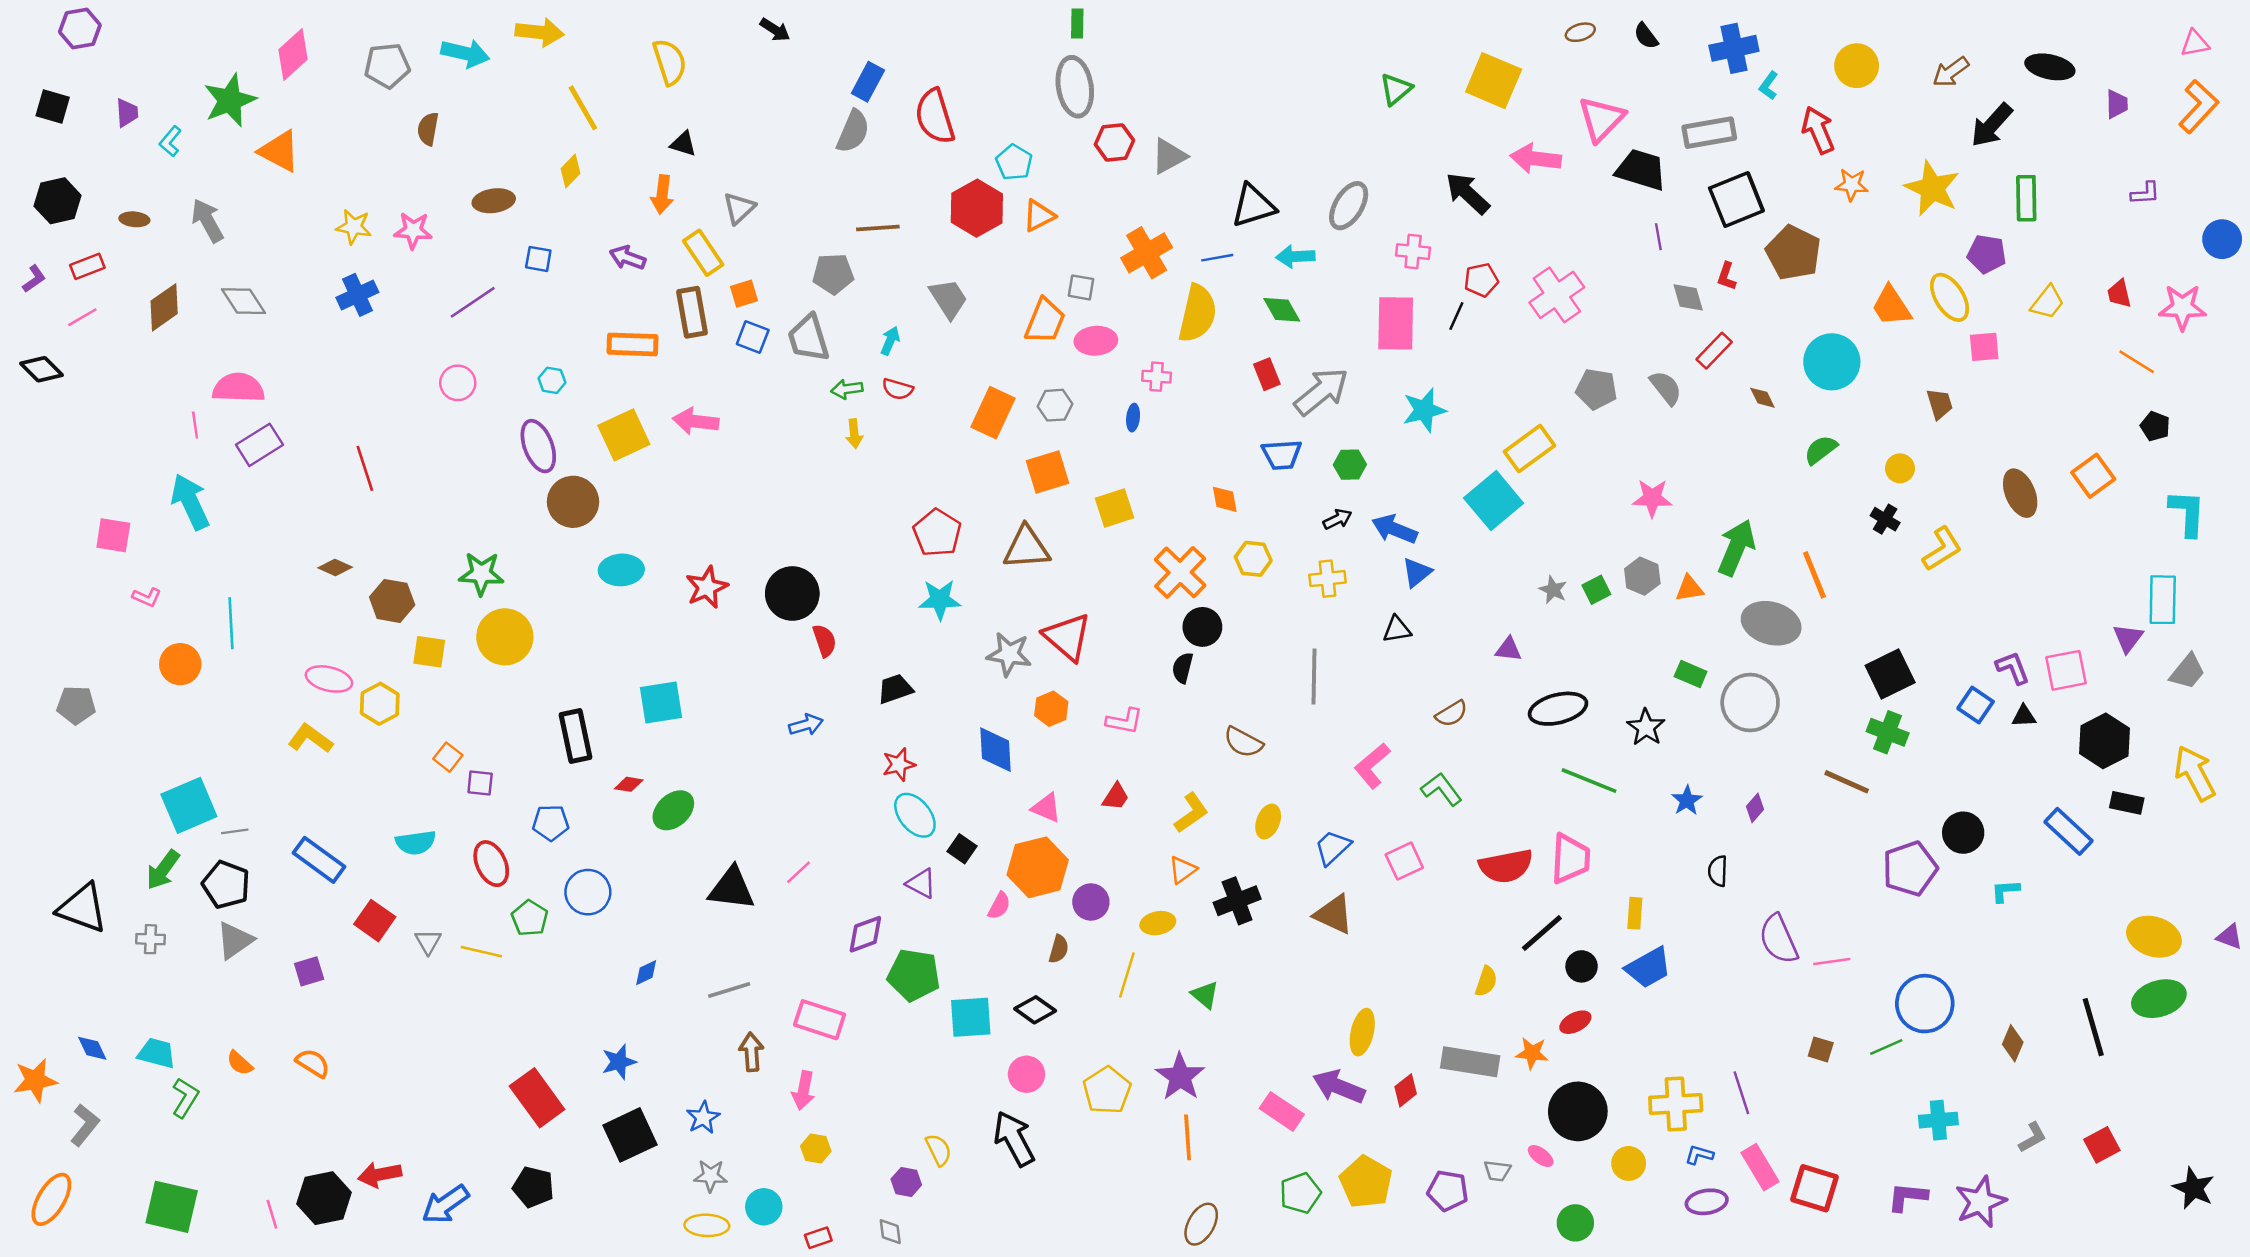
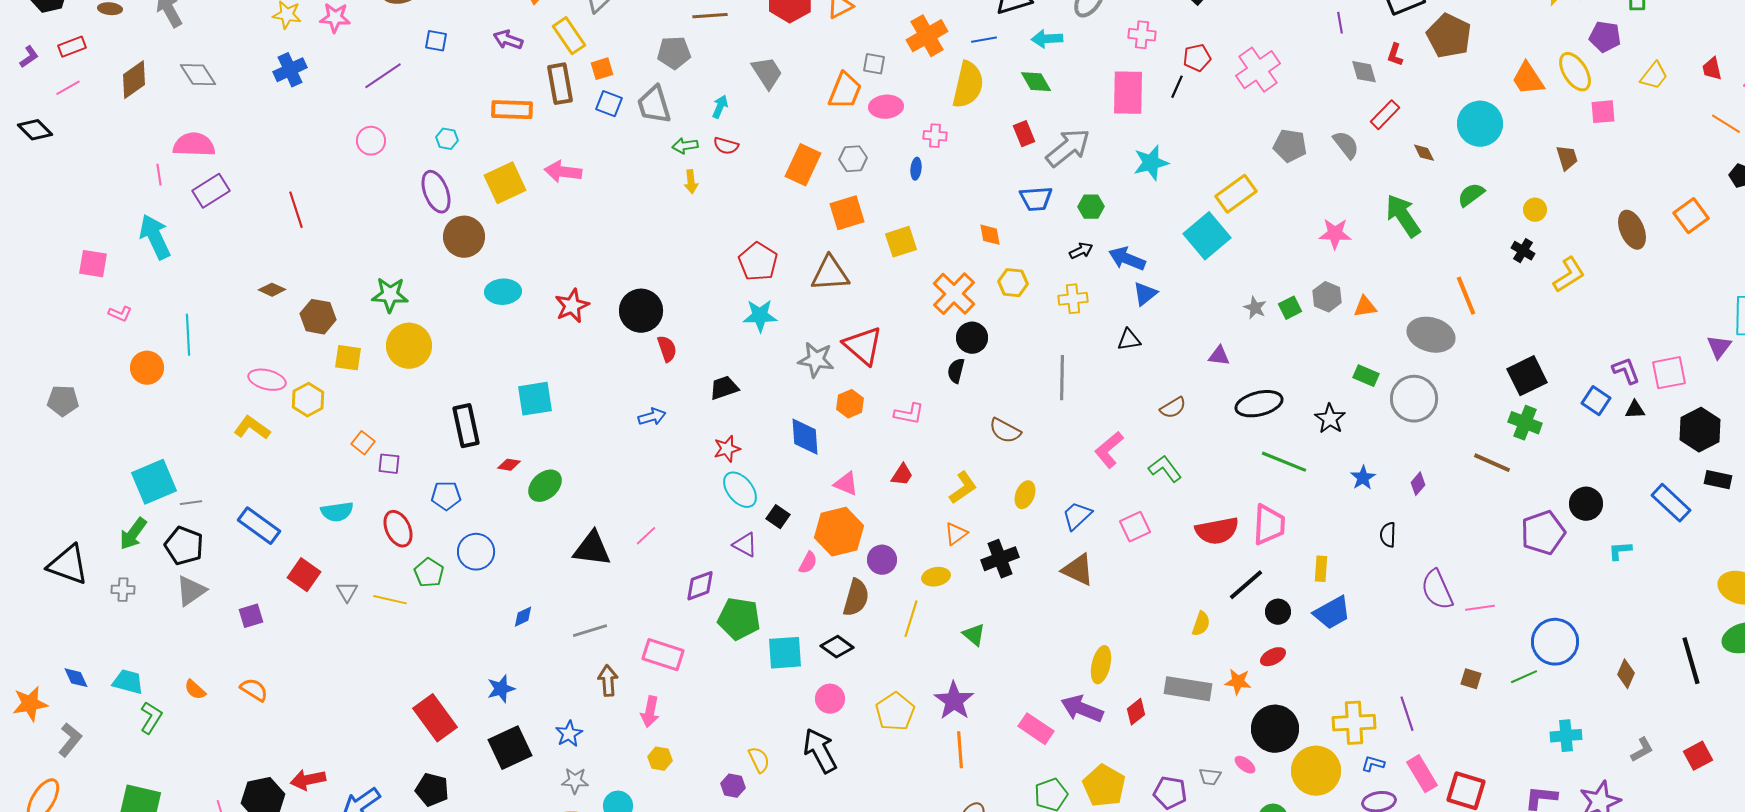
green arrow: (1736, 548) -> (1403, 216), moved, turned -57
brown semicircle: (1059, 949) -> (856, 598), size x1.6
yellow circle: (1629, 1163) -> (1316, 771), size x1.8

